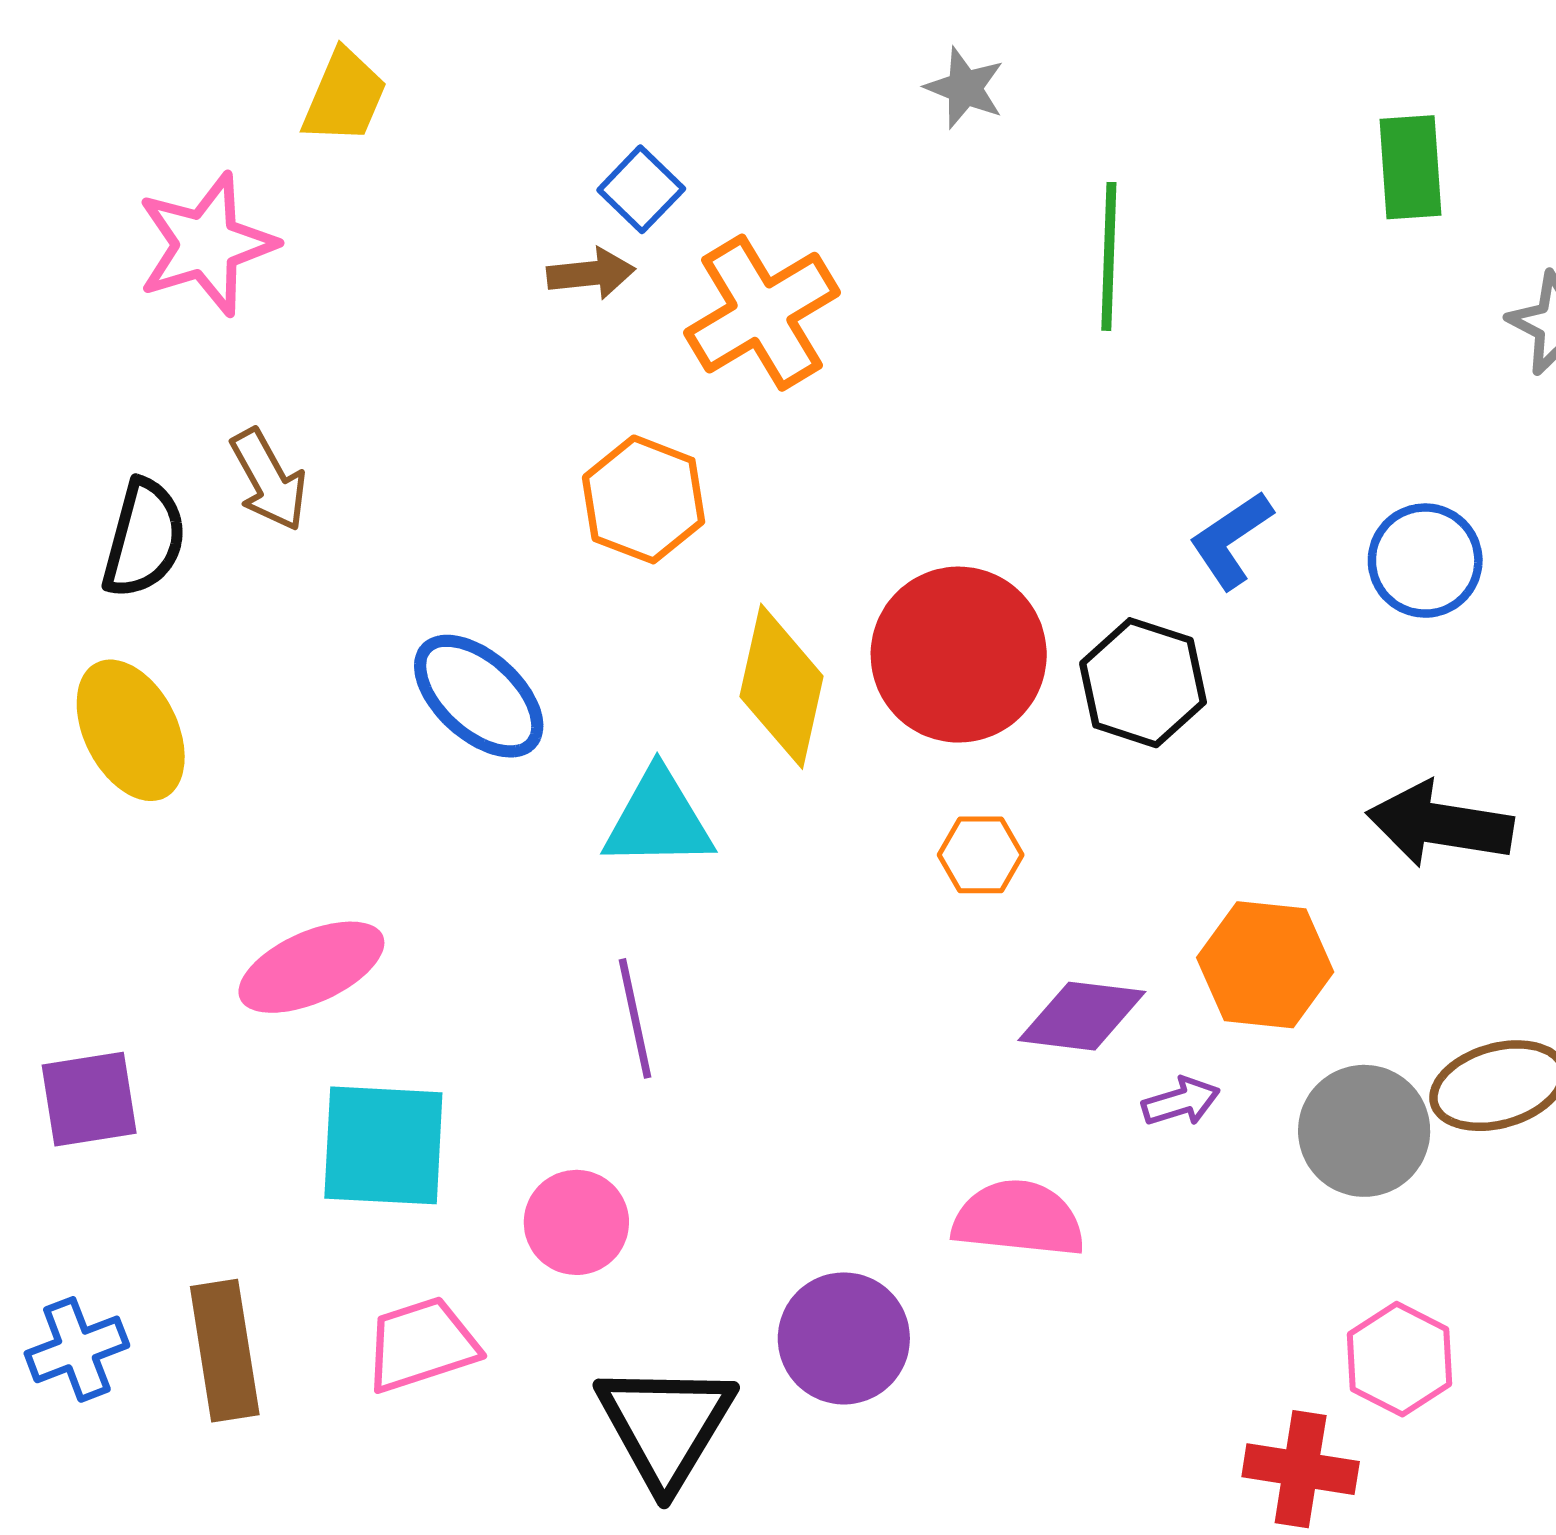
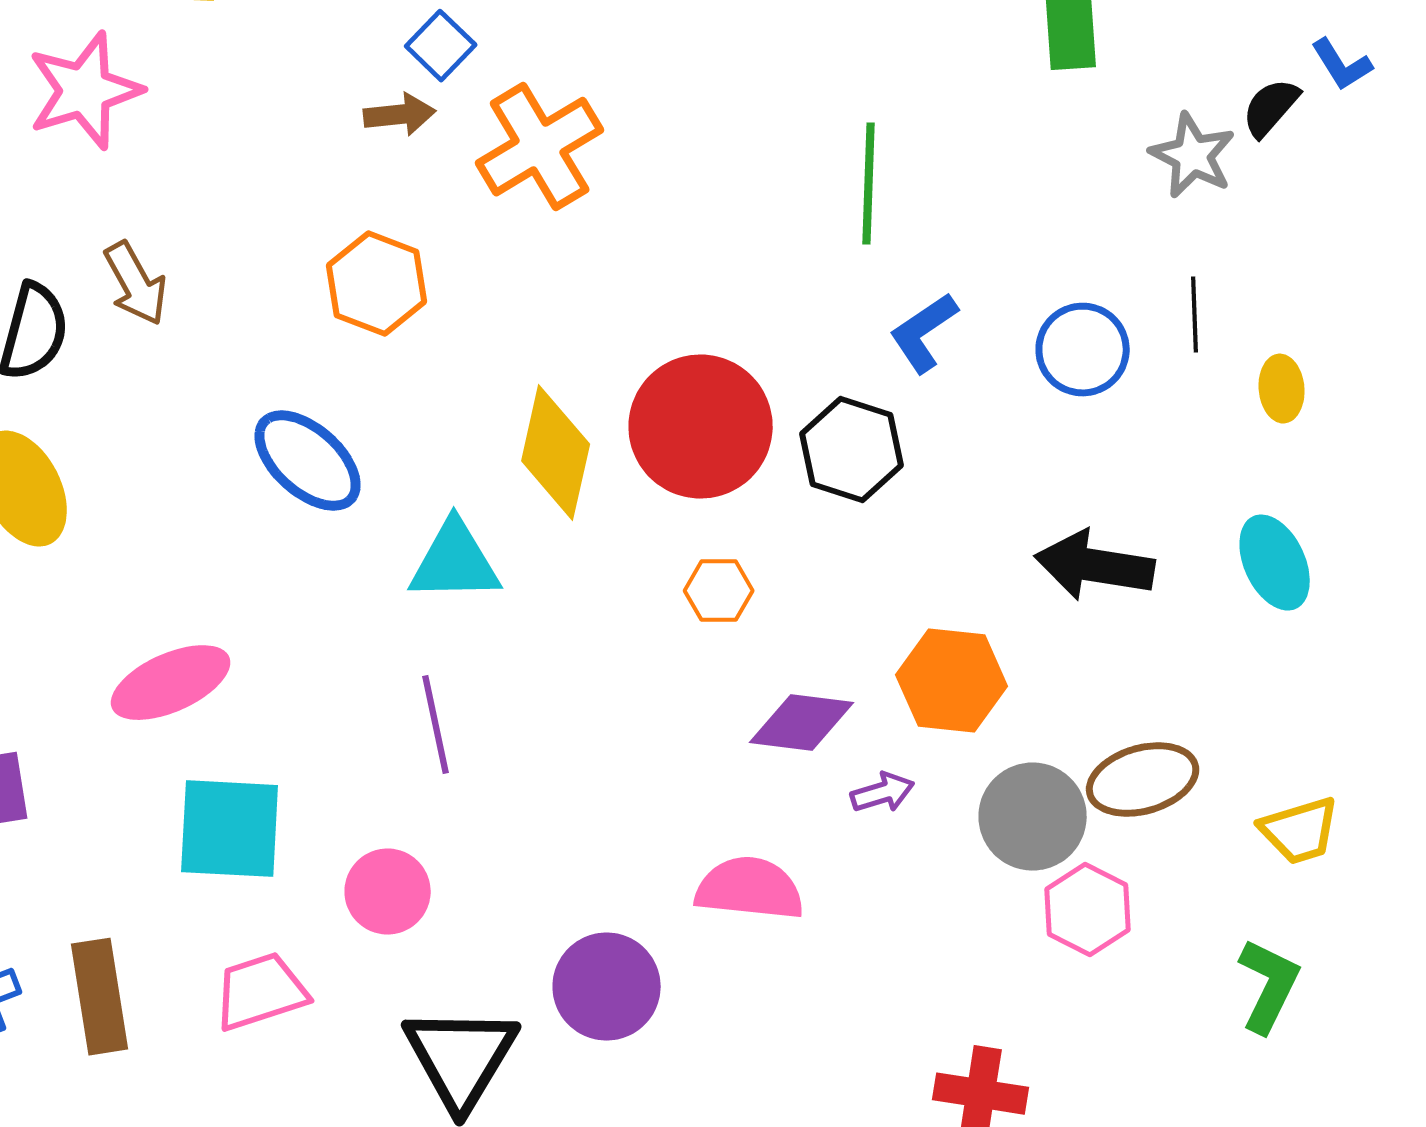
green line: (1109, 256) -> (869, 184), moved
orange hexagon: (644, 499) -> (377, 284), moved
pink hexagon: (1399, 1359) -> (1088, 910), moved

